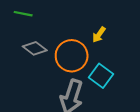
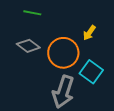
green line: (23, 14) -> (32, 13), moved

